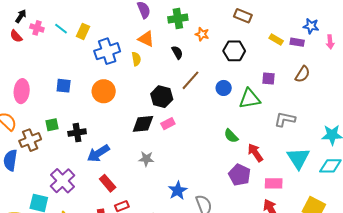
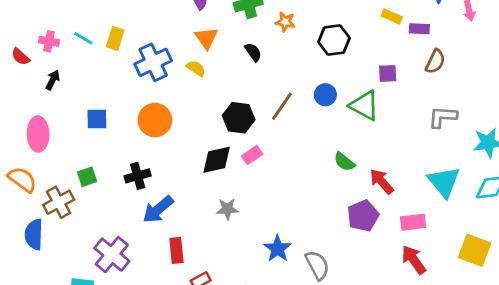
black arrow: (21, 16) -> (53, 80), moved
orange triangle: (146, 39) -> (206, 38), turned 36
purple rectangle: (297, 42) -> (419, 29), moved
yellow semicircle: (136, 59) -> (196, 68), turned -40
brown line: (191, 80) -> (282, 106), moved
green triangle: (250, 99) -> (364, 106), turned 45
gray L-shape: (285, 119) -> (443, 117), moved
black cross: (77, 133) -> (138, 176), moved
purple pentagon: (240, 175) -> (363, 216), turned 30
red rectangle: (108, 183) -> (176, 250), turned 42

